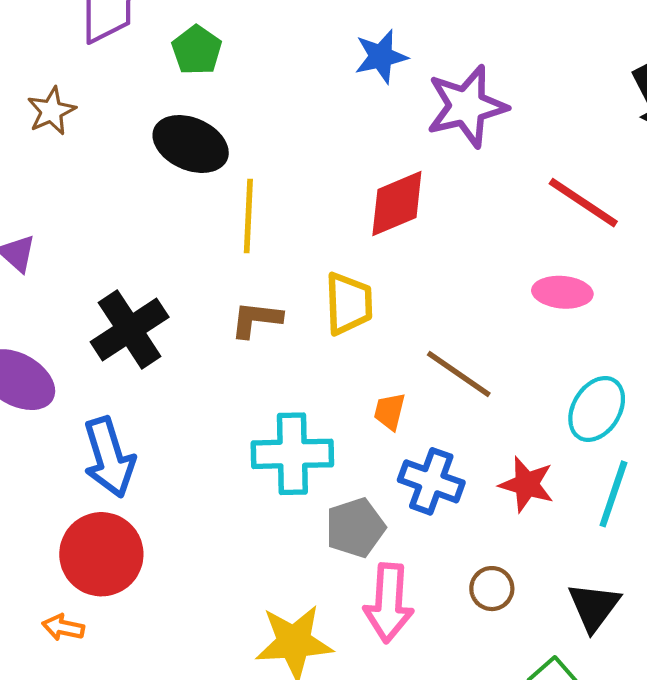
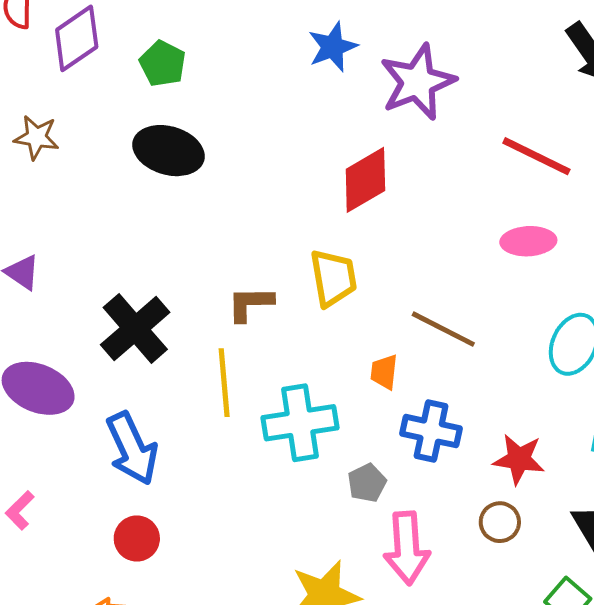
brown star: (51, 111) -> (37, 137), turned -30
yellow line: (248, 216) -> (224, 383), moved
red star: (527, 484) -> (519, 459), moved
gray pentagon: (355, 528) -> (367, 483), size x0.7
red circle: (101, 554) -> (137, 539), size x0.6

